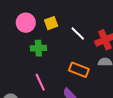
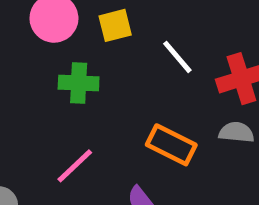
pink line: (40, 82) -> (75, 166), turned 66

